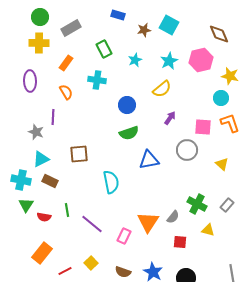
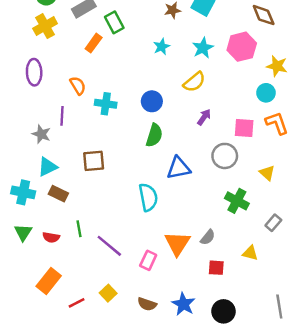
yellow cross: (39, 43) -> (45, 26), turned -30
green rectangle: (104, 49) -> (114, 22), moved
orange rectangle: (66, 63) -> (94, 43), moved
cyan cross: (97, 80) -> (106, 104), moved
green semicircle: (129, 133) -> (154, 135), turned -54
cyan semicircle: (111, 182) -> (148, 197), moved
green cross: (197, 204) -> (237, 201), moved
green triangle: (26, 205) -> (23, 232), moved

